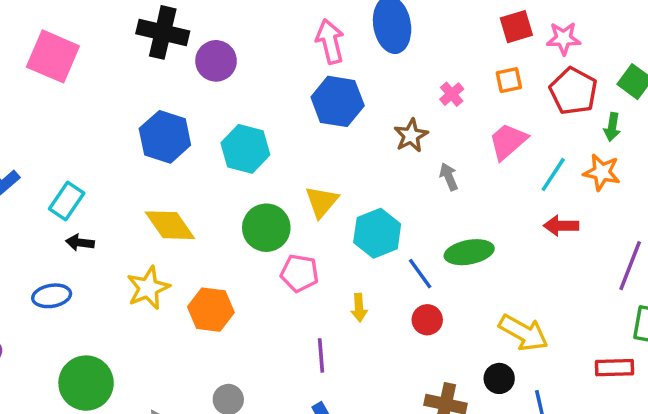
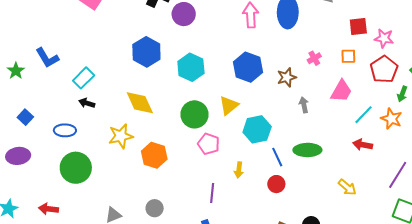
blue hexagon: (338, 101) -> (248, 67), moved
pink trapezoid: (508, 141) -> (341, 91), turned 150
yellow arrow: (524, 333) -> (347, 187), moved, size x0.7
green circle: (86, 383) -> (76, 168), moved

